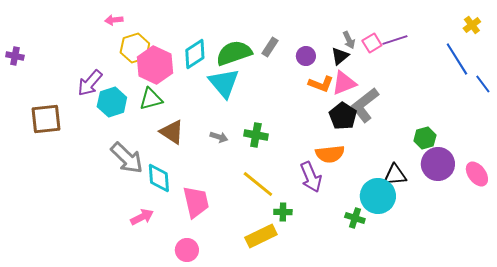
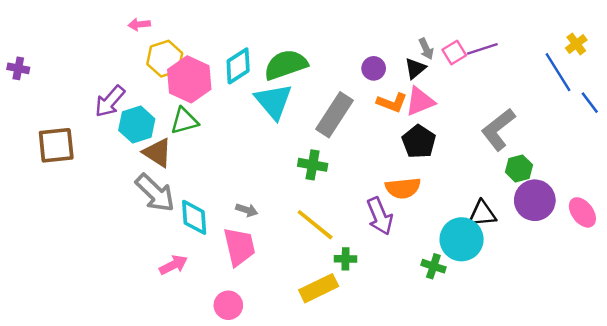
yellow cross: (472, 25) -> (576, 44), moved
gray rectangle: (270, 47) -> (335, 115), moved, size x1.8
gray L-shape: (365, 105) -> (498, 129), moved
brown triangle: (172, 132) -> (158, 153), moved
gray arrow: (219, 137) -> (247, 210), moved

